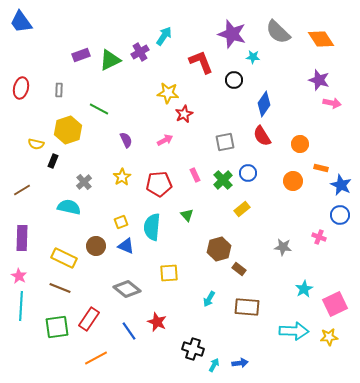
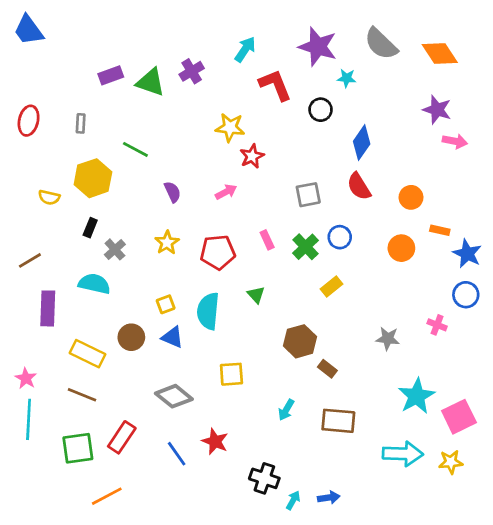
cyan arrow: (164, 36) -> (245, 49), moved
green triangle: (110, 60) -> (151, 82), turned 45
black rectangle: (53, 161) -> (90, 228), moved
purple rectangle: (22, 238) -> (48, 308), moved
cyan star: (304, 289) -> (416, 396), size x1.5
orange line: (96, 358) -> (107, 496), moved

